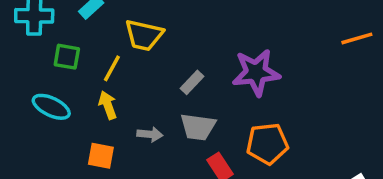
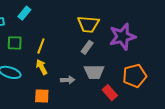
yellow trapezoid: (144, 35) -> (88, 24), moved

